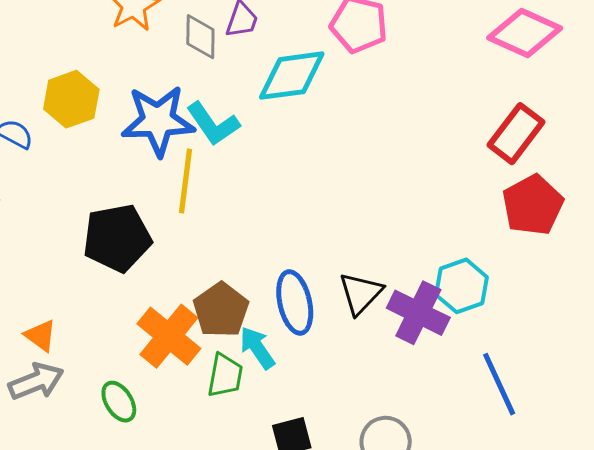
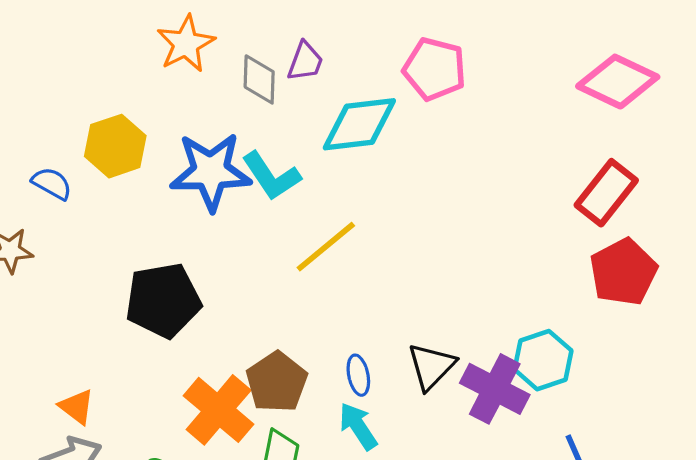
yellow line: (186, 181) -> (326, 247), moved, turned 42
blue ellipse: (295, 302) -> (358, 375), size x0.6
cyan arrow: (257, 348) -> (358, 426), moved

